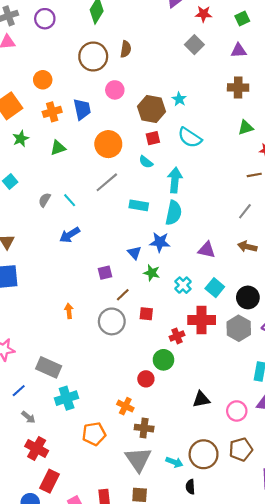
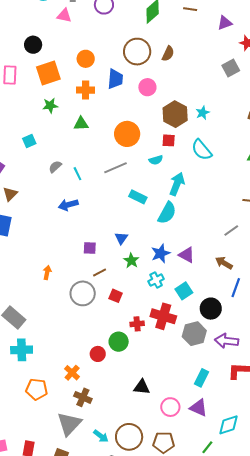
blue trapezoid: (82, 109) -> (115, 79), moved
cyan semicircle: (146, 162) -> (156, 160), turned -72
blue star: (160, 242) -> (161, 253), moved, turned 30

